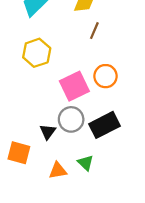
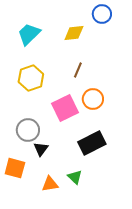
brown line: (94, 31) -> (78, 70), moved
gray circle: (71, 119) -> (28, 130), moved

